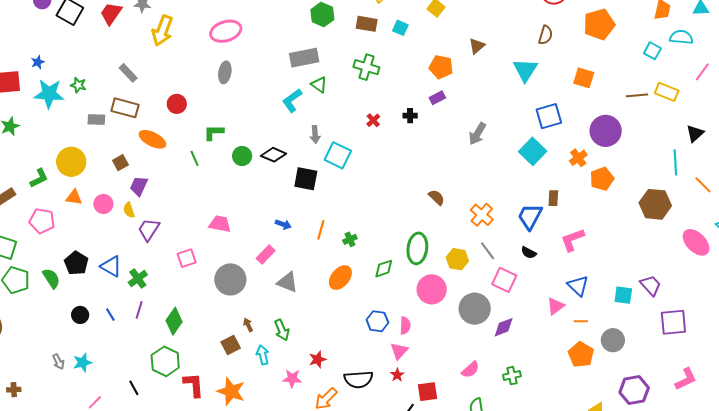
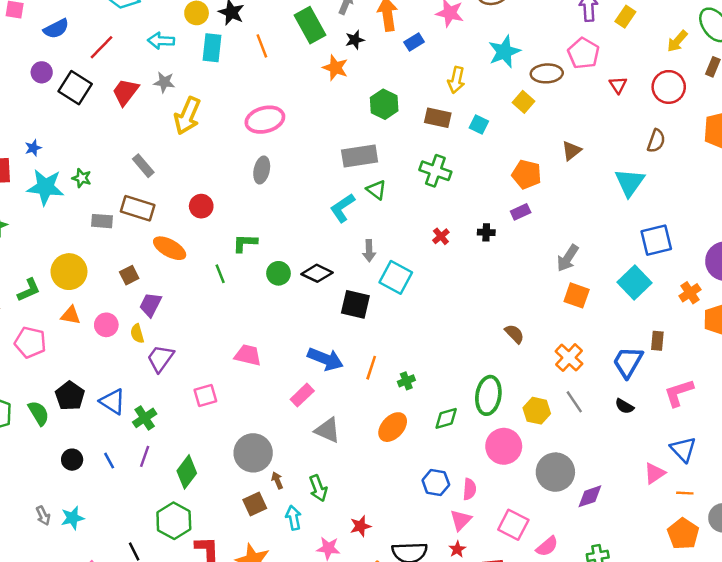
orange square: (584, 78) -> (577, 295), moved
blue arrow: (283, 224) -> (325, 359), size x1.8
gray circle: (230, 279) -> (253, 453), moved
pink square: (504, 280) -> (513, 525), moved

